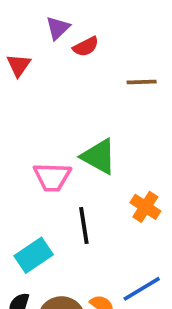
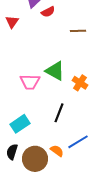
orange cross: (145, 207) -> (80, 83), moved
black line: (84, 225) -> (59, 113), moved, turned 30

